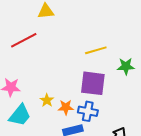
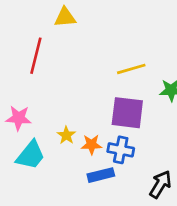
red line: (24, 40) -> (36, 56), turned -48

